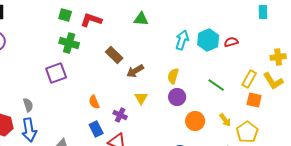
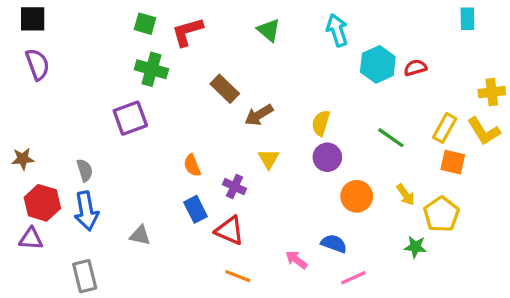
green triangle: (141, 19) -> (269, 30), turned 35
red L-shape: (91, 20) -> (187, 32), turned -35
cyan arrow: (182, 40) -> (337, 30), moved, turned -36

